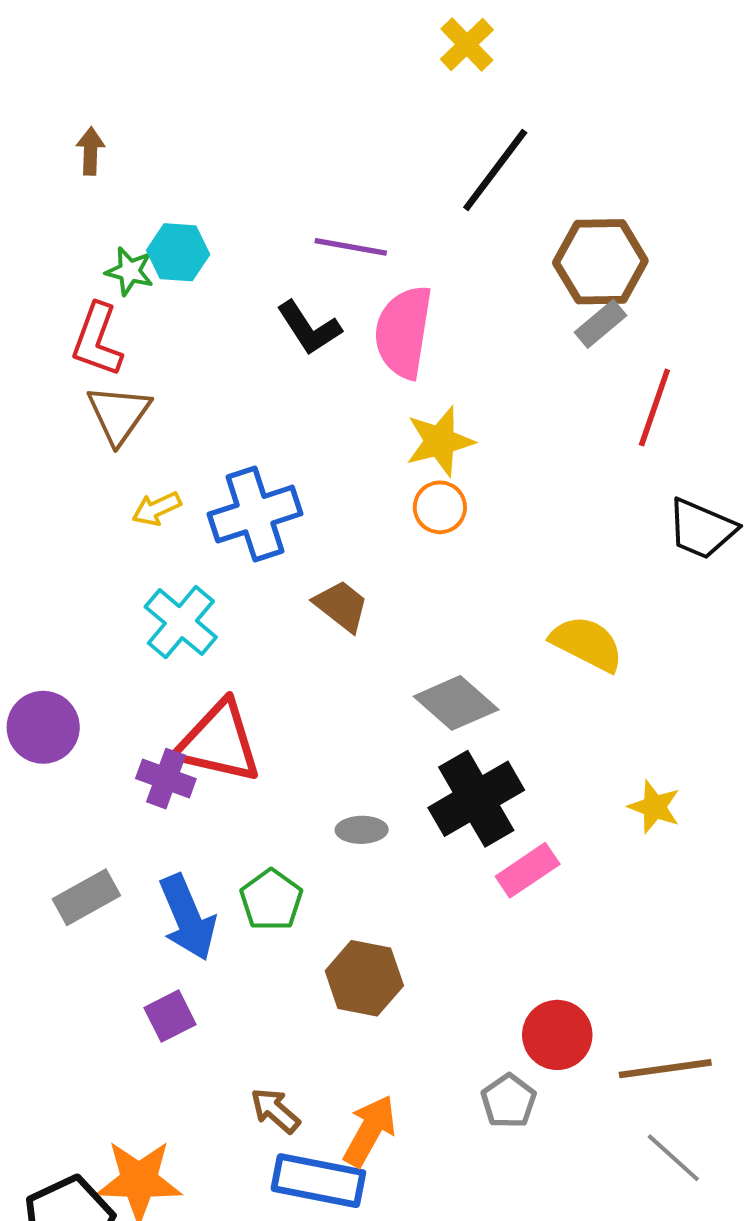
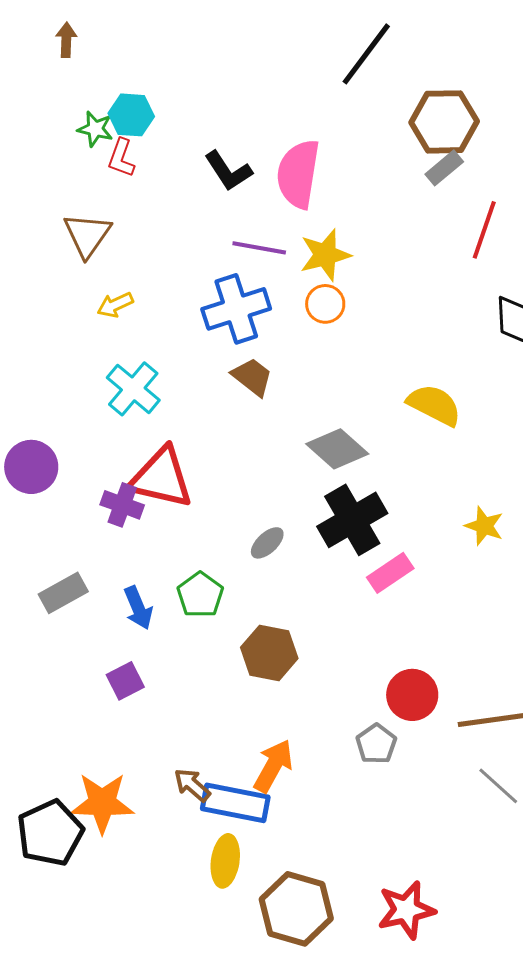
purple line: (351, 247) -> (259, 248), moved
red L-shape: (97, 340) -> (121, 158), moved, size x0.7
blue cross: (255, 514) -> (236, 309), moved
gray ellipse: (362, 830) -> (267, 543), turned -42
blue arrow: (188, 918) -> (138, 608), size x0.7
brown arrow: (275, 1110) -> (192, 785), moved

